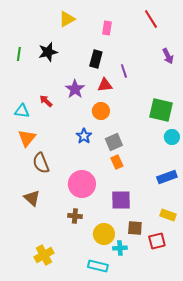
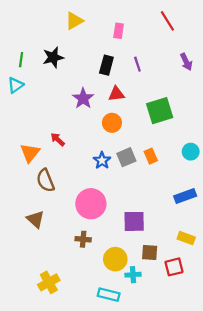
purple line: (124, 71) -> (137, 64), moved
red arrow: (46, 101) -> (58, 139), moved
green square: (161, 110) -> (160, 111), moved, turned -30
cyan triangle: (22, 111) -> (16, 85), moved, turned -42
blue star: (84, 136) -> (102, 160), moved
orange rectangle: (117, 162) -> (151, 156), moved

